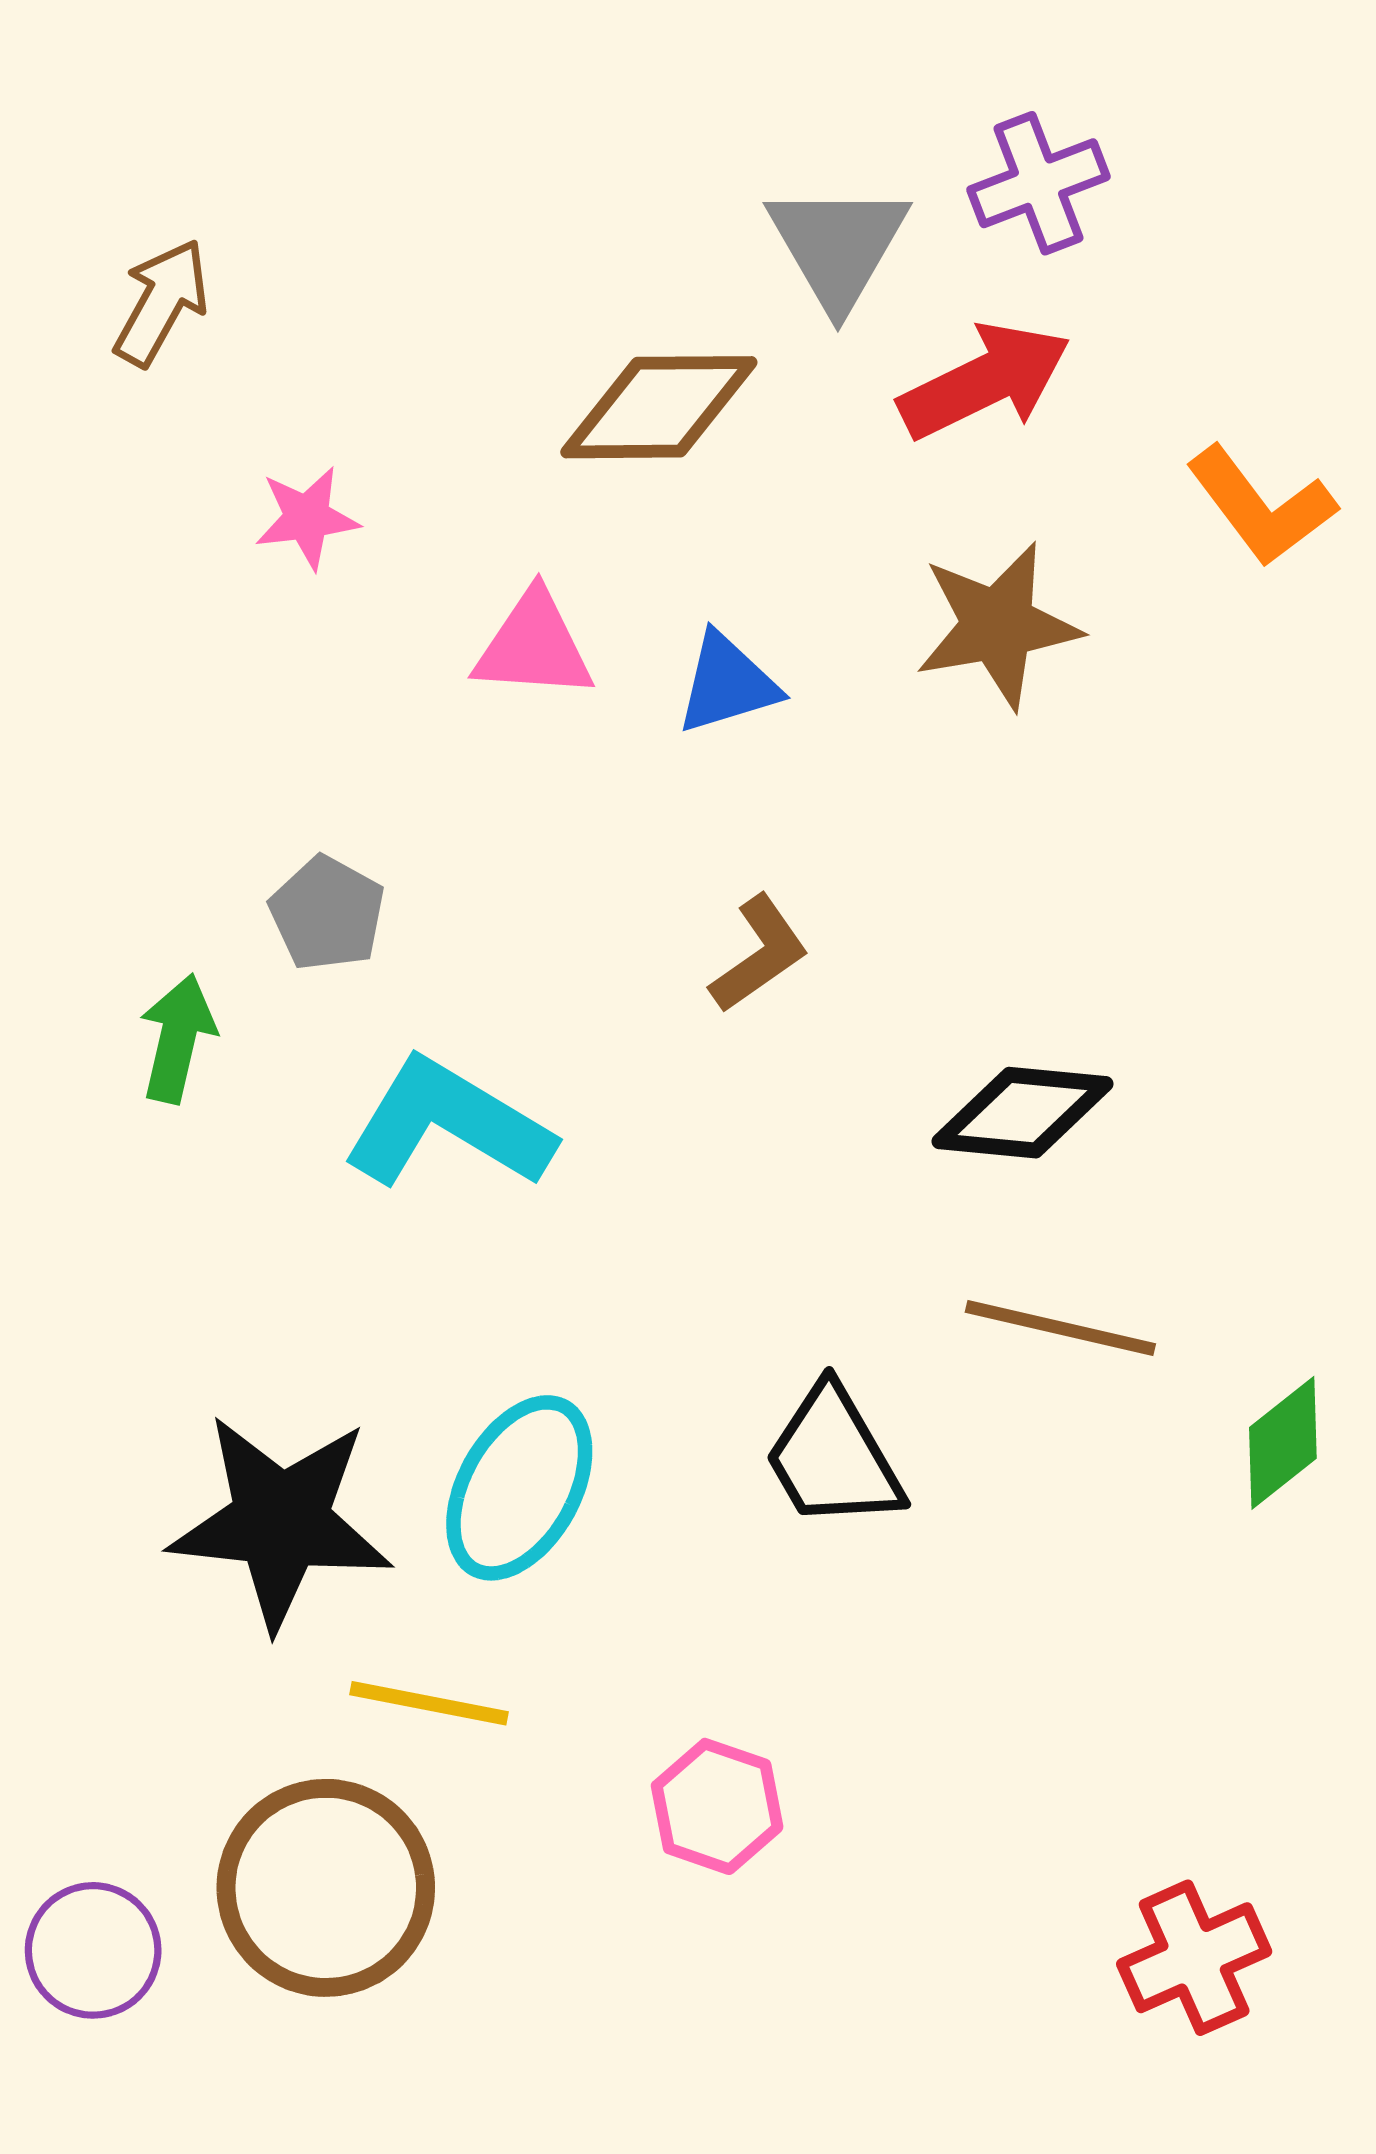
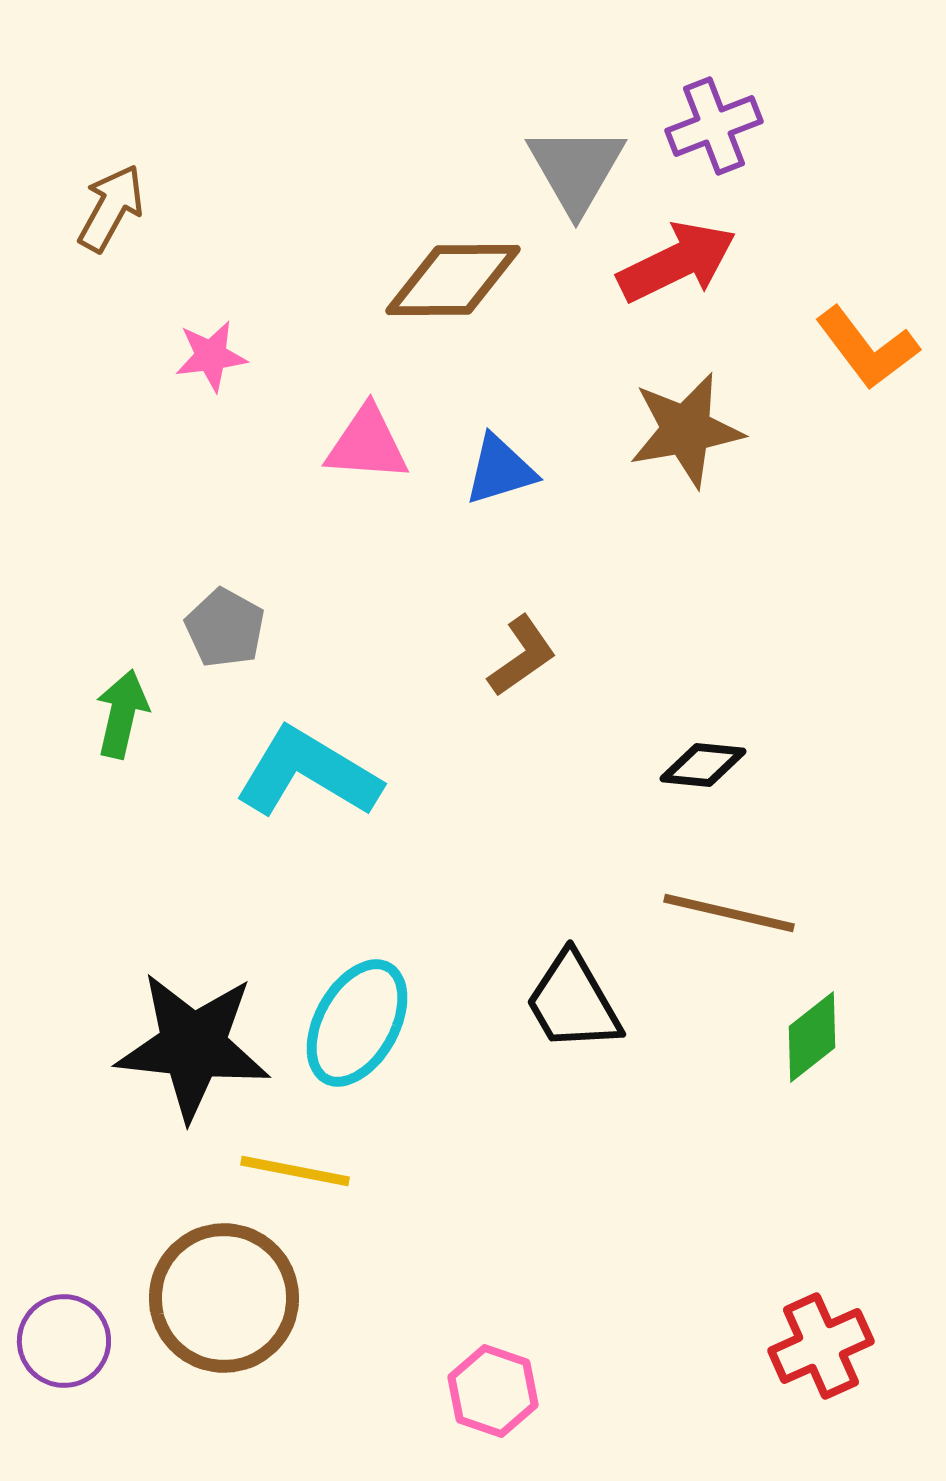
black diamond: (1023, 1113) -> (703, 765), size x0.7
green diamond: (1283, 1443) -> (812, 1037), moved
pink hexagon: (717, 1806) -> (493, 1391), moved

